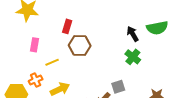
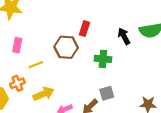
red rectangle: (67, 26) -> (84, 29), moved
green cross: (133, 57) -> (103, 59), moved, turned -35

